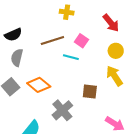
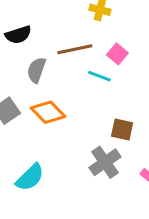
gray semicircle: (17, 58) -> (36, 70), moved
gray cross: (62, 110) -> (105, 162), moved

